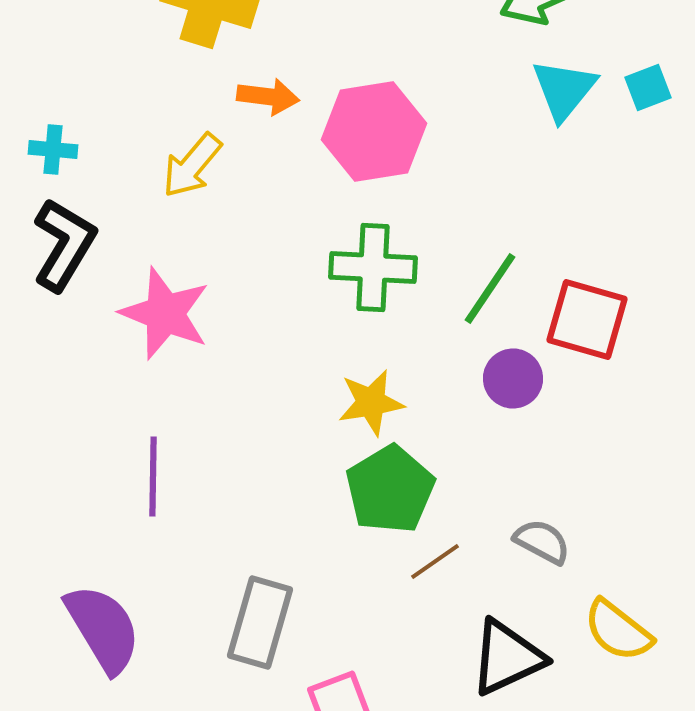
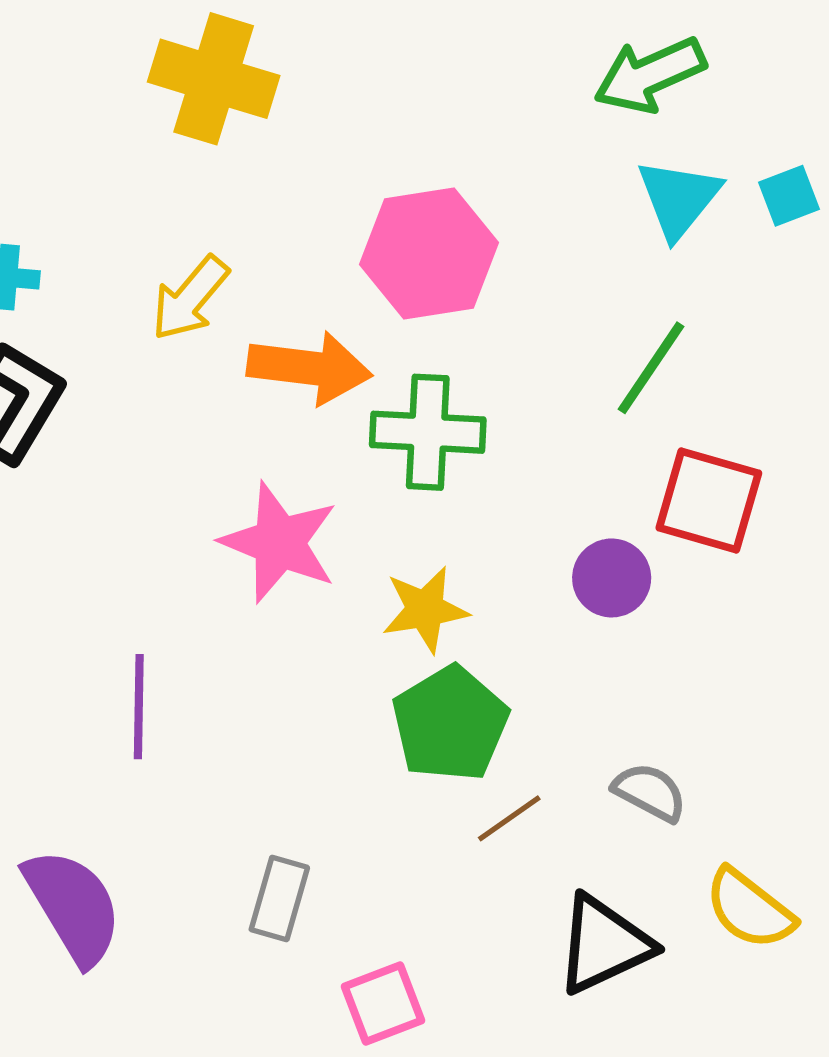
orange arrow: (268, 96) -> (310, 368), moved, size x1.5
green line: (490, 288) -> (651, 368), moved
pink star: (165, 314) -> (279, 543), moved
gray rectangle: (260, 622) -> (279, 899), size x0.7

